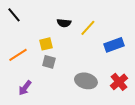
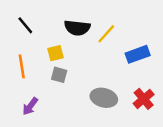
black line: (14, 15) -> (25, 25), moved
black semicircle: (64, 23) -> (77, 28), size x1.5
orange line: (18, 55) -> (22, 66), turned -66

